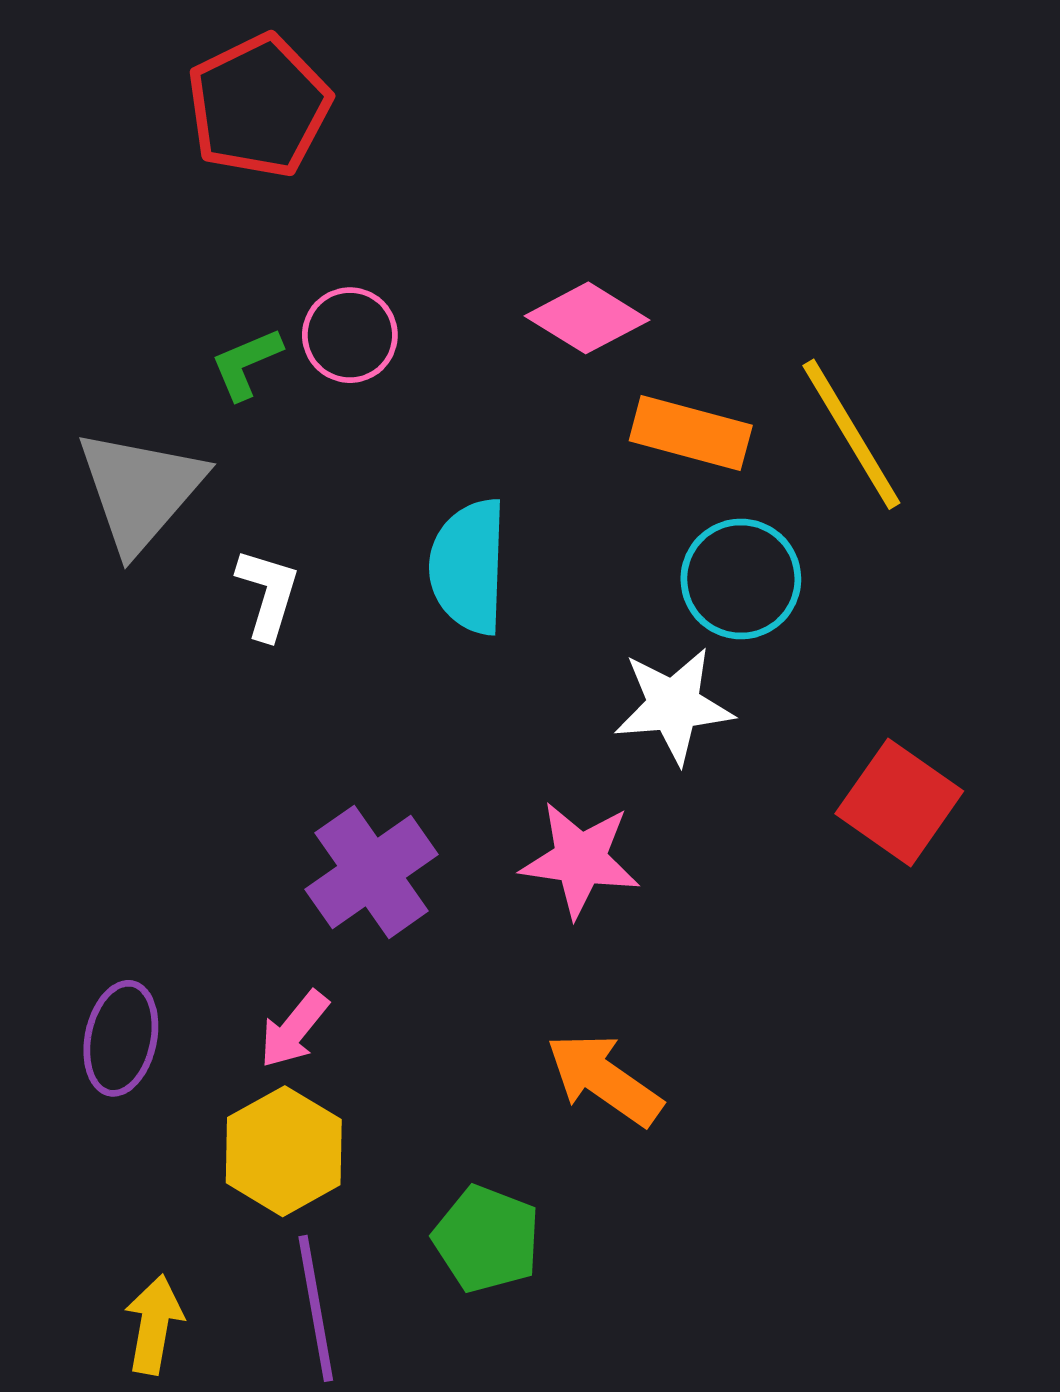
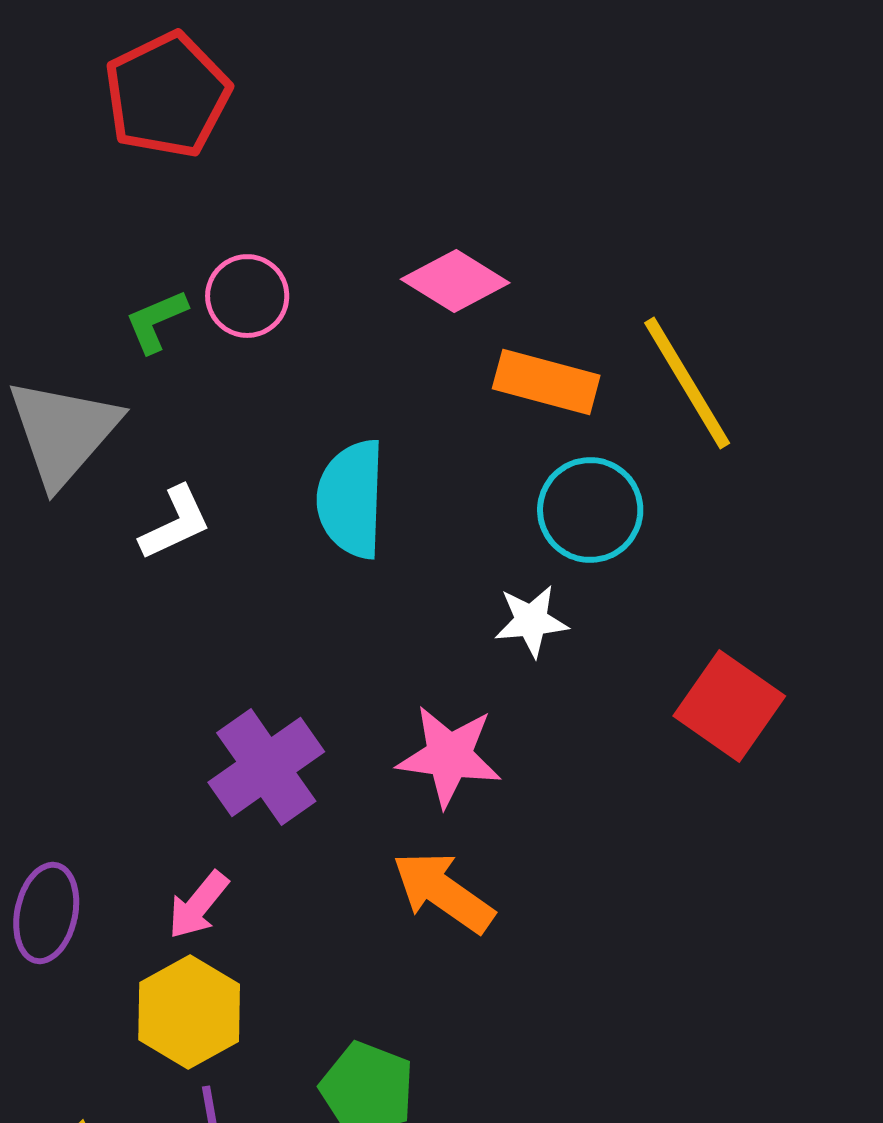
white L-shape: (268, 594) -> (175, 523), turned 48
white star: (674, 706) -> (531, 621), size x0.7
orange arrow: (604, 1079) -> (443, 892), moved

